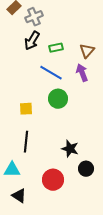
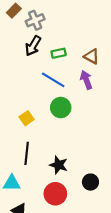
brown triangle: (87, 51) -> (92, 56), turned -42
yellow square: (26, 109) -> (27, 118), turned -32
black star: (70, 149) -> (59, 165), moved

